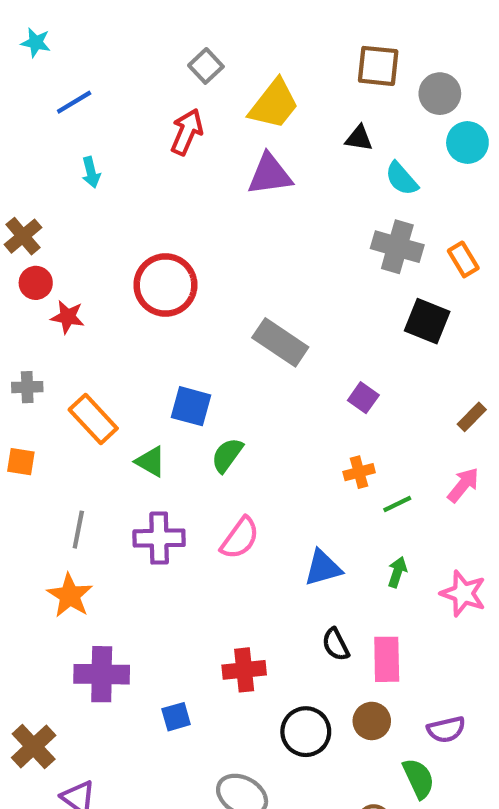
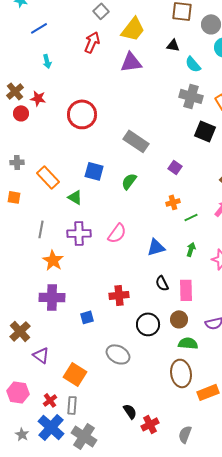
red star: (68, 317) -> (38, 98), moved
green semicircle: (227, 455) -> (129, 181), moved
orange star: (70, 596) -> (53, 260), moved
green semicircle: (419, 778) -> (188, 343), moved, turned -60

